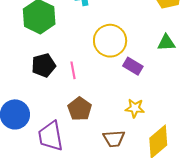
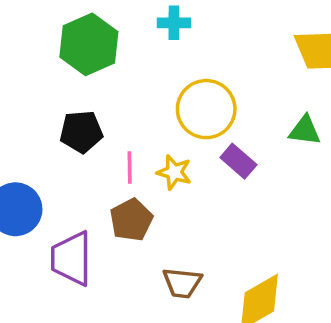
pink line: (73, 70) -> (130, 167), moved
yellow star: (135, 108) -> (174, 172), moved

